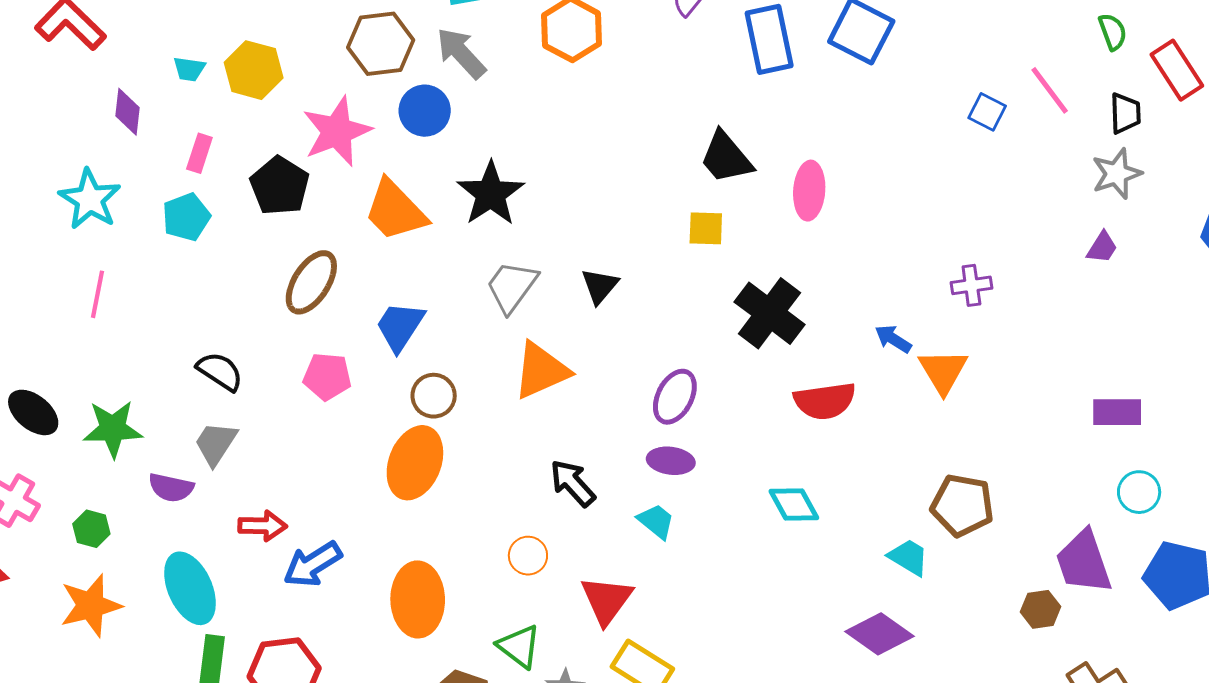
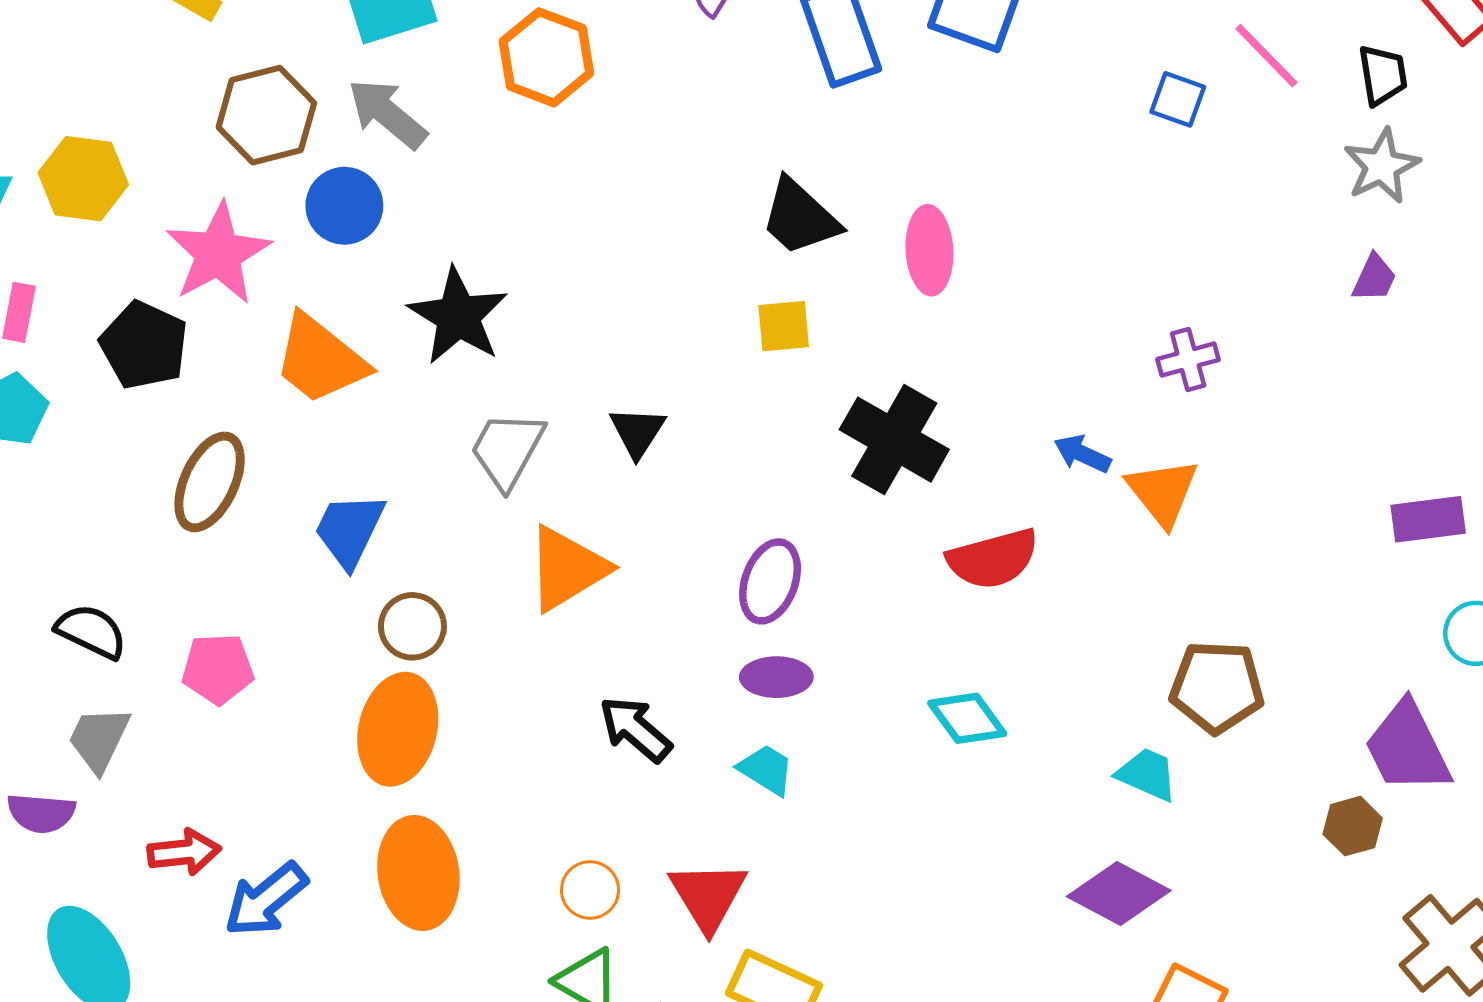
pink pentagon: (327, 377) -> (218, 669), moved
orange circle: (528, 556) -> (590, 890), moved
orange ellipse: (418, 599) -> (418, 873), moved

